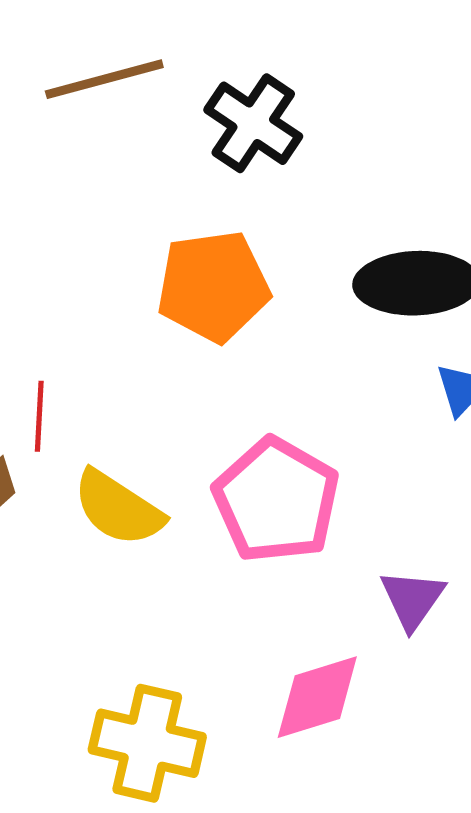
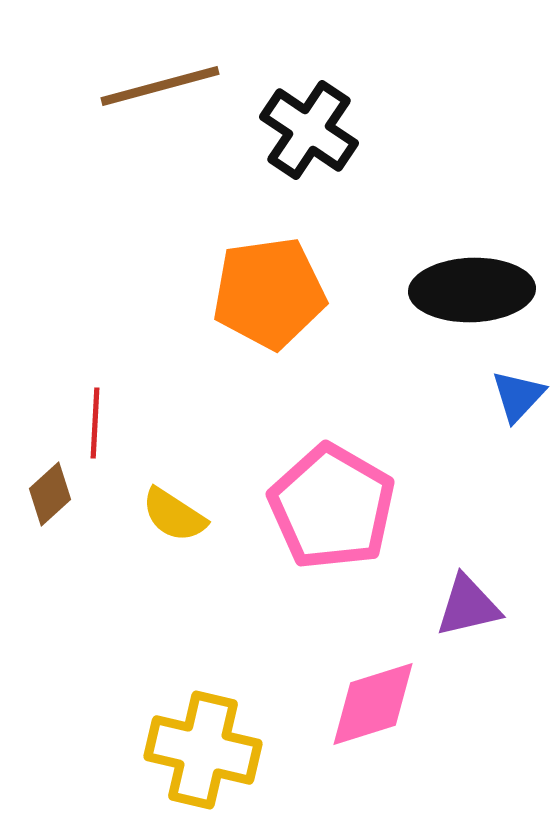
yellow semicircle: (118, 508) -> (174, 515), size x0.7
purple triangle: (412, 599) -> (468, 606), turned 42

